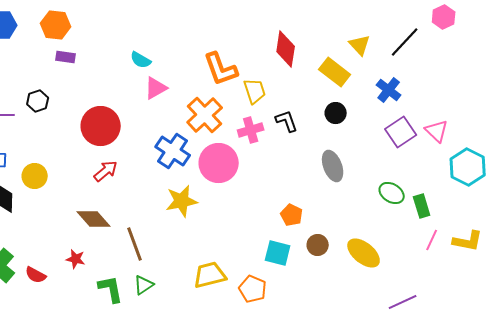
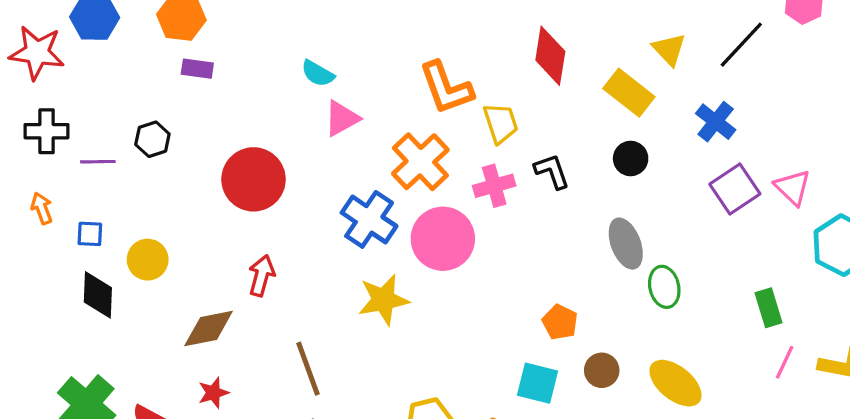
red arrow: (106, 171) -> (262, 276), moved, turned -35
green ellipse: (392, 193) -> (664, 287), moved, turned 45
brown diamond: (94, 219) -> (209, 329), moved, turned -60
red star: (76, 259) -> (213, 393), turned -30

